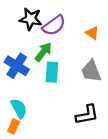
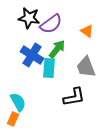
green arrow: (43, 52) -> (57, 49), moved
blue cross: (17, 66) -> (32, 55), moved
black L-shape: (87, 115) -> (74, 97), moved

